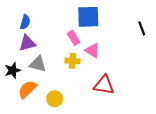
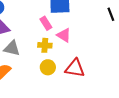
yellow circle: (55, 99) -> (48, 67), moved

